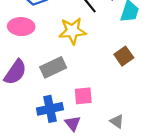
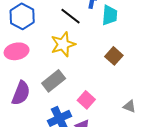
pink square: (83, 96) -> (86, 100), turned -30
gray triangle: (117, 121) -> (129, 106), moved

